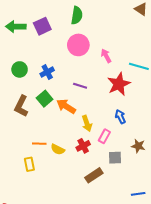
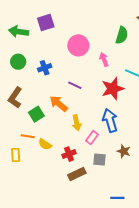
green semicircle: (77, 15) -> (122, 35), moved
green arrow: (16, 27) -> (19, 32), moved
green square: (45, 99) -> (36, 114), moved
blue arrow: (120, 117) -> (110, 120), size x1.6
red cross: (83, 146) -> (69, 154), moved

